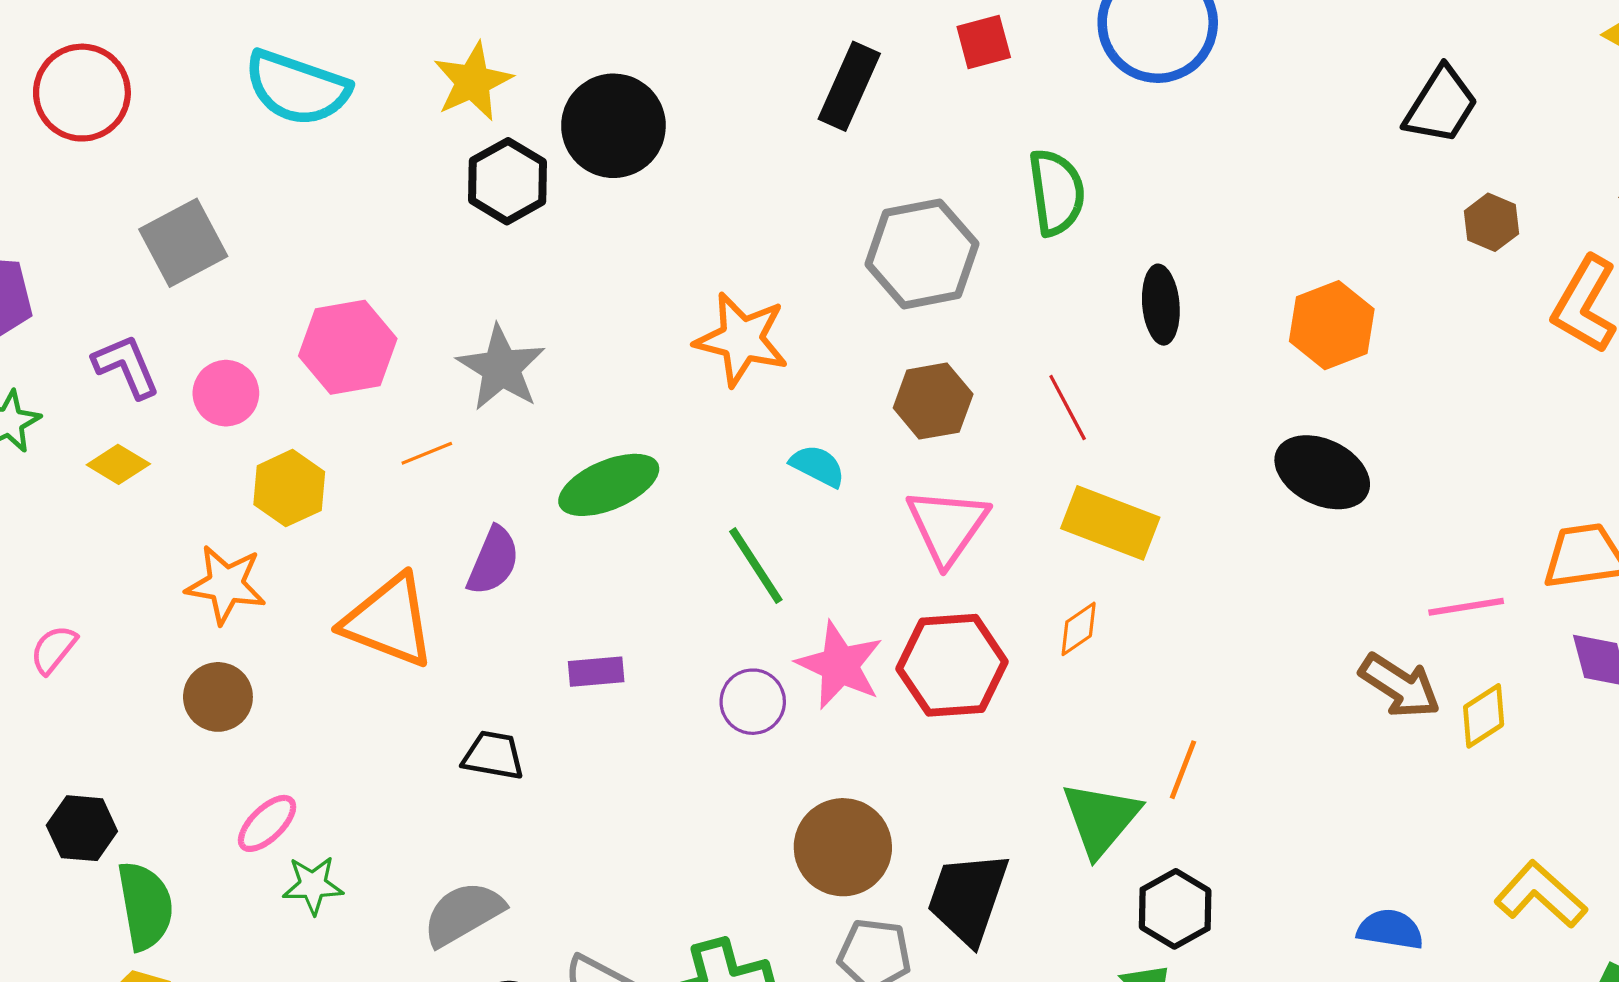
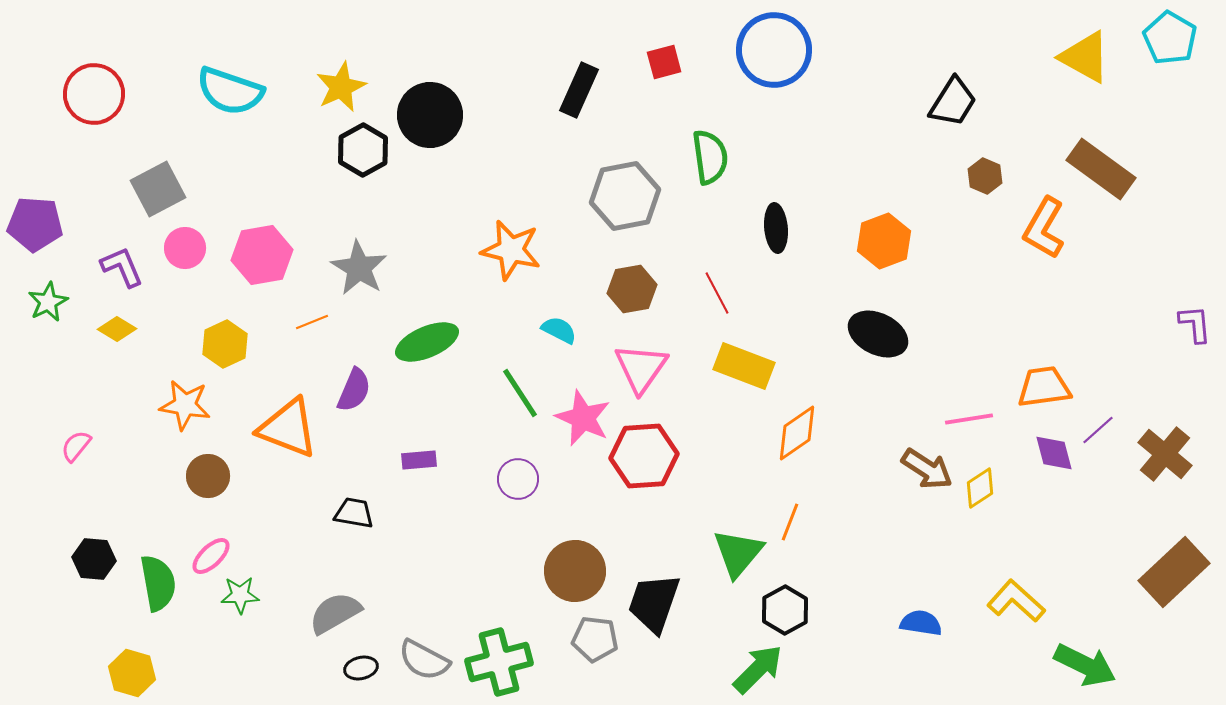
pink circle: (226, 393) -> (185, 248), moved
orange diamond: (1079, 629) -> (797, 433), moved, size x1.6
pink star: (840, 665) -> (583, 418), moved
brown circle: (218, 697) -> (208, 476), moved
green semicircle: (145, 906) -> (158, 583), moved

